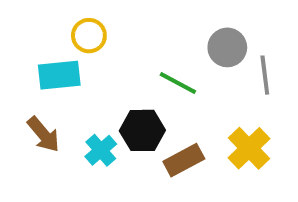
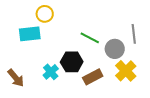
gray circle: (227, 47) -> (115, 49), moved
brown arrow: (43, 134) -> (16, 78), moved

